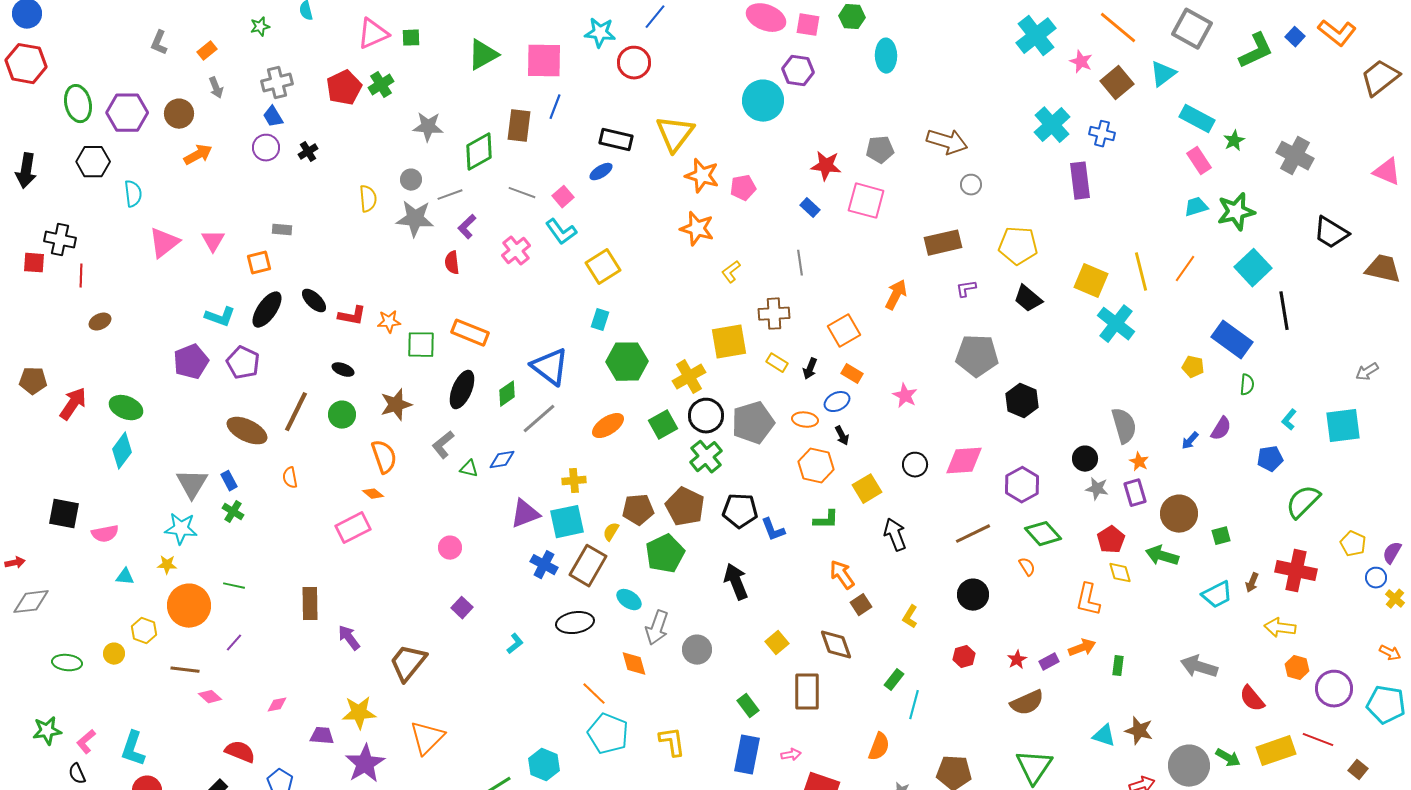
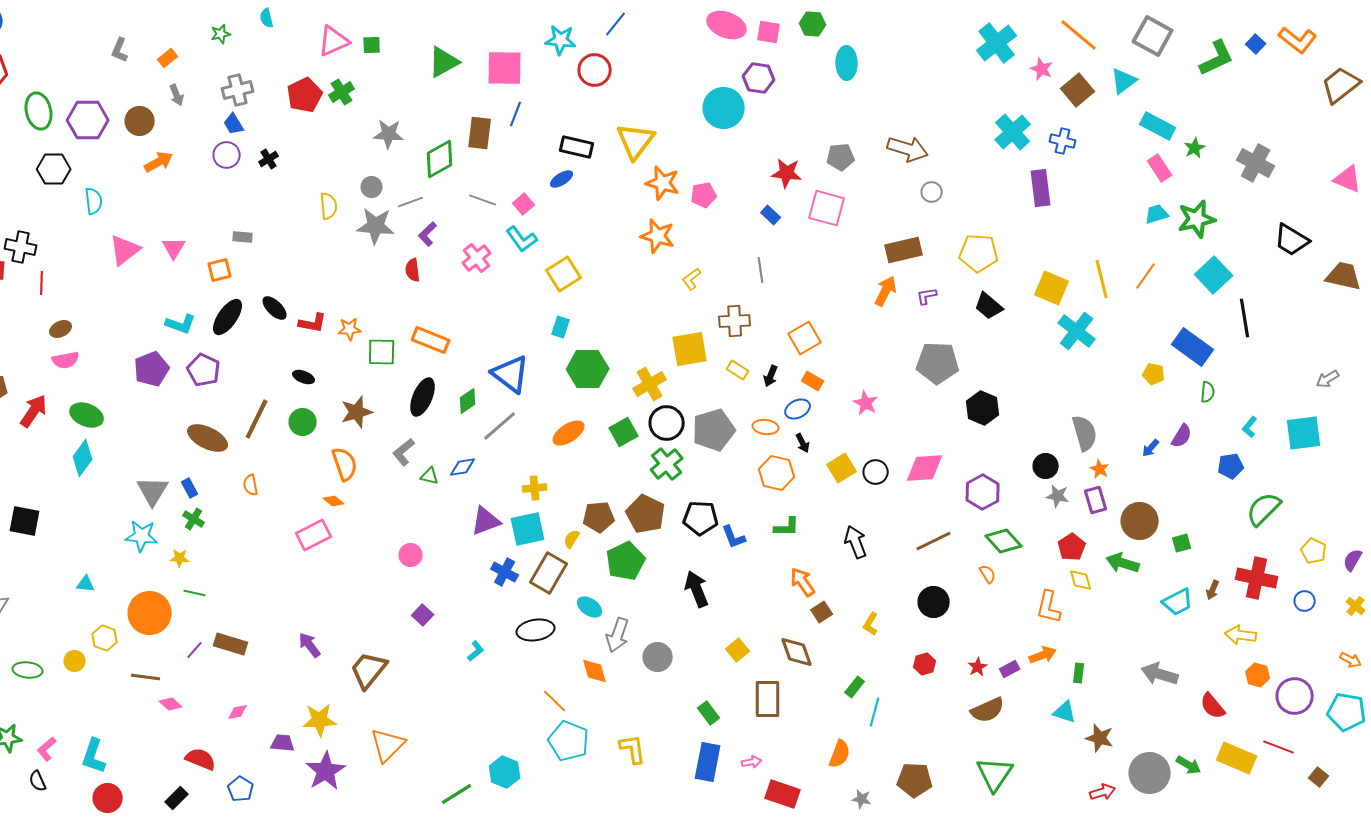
orange arrow: (896, 295) -> (886, 291), moved
yellow square: (867, 489) -> (842, 468), moved
pink semicircle: (105, 534) -> (66, 360), moved
yellow star: (167, 565) -> (180, 558), moved
blue circle: (1376, 578) -> (1305, 601), moved
brown rectangle: (310, 604) -> (231, 644), moved, turned -72
cyan triangle: (1104, 736) -> (1065, 712), moved
yellow rectangle: (1276, 751) -> (1237, 758), turned 42

